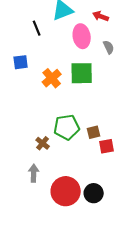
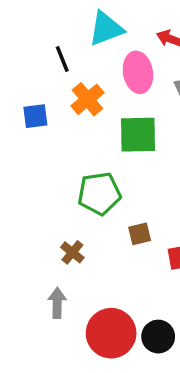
orange cross: (52, 78) -> (87, 99), moved
green pentagon: (67, 127) -> (99, 194), moved
brown square: (94, 132) -> (140, 234), moved

